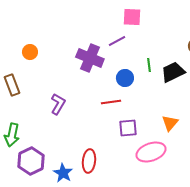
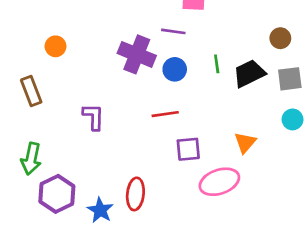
purple line: (117, 41) -> (173, 31), turned 36
blue circle: (125, 78) -> (175, 69), moved
purple L-shape: (58, 104) -> (93, 117), turned -30

